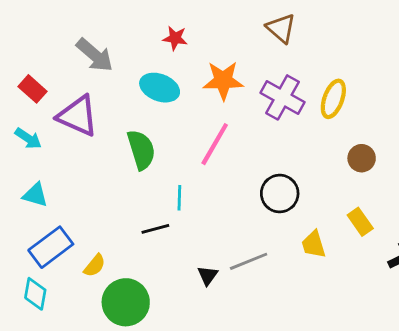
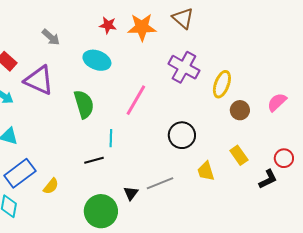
gray arrow: (95, 55) -> (51, 37), size x0.7
orange star: (223, 81) -> (142, 27), moved
yellow ellipse: (333, 99) -> (222, 84), moved
green circle: (126, 302) -> (101, 211), moved

